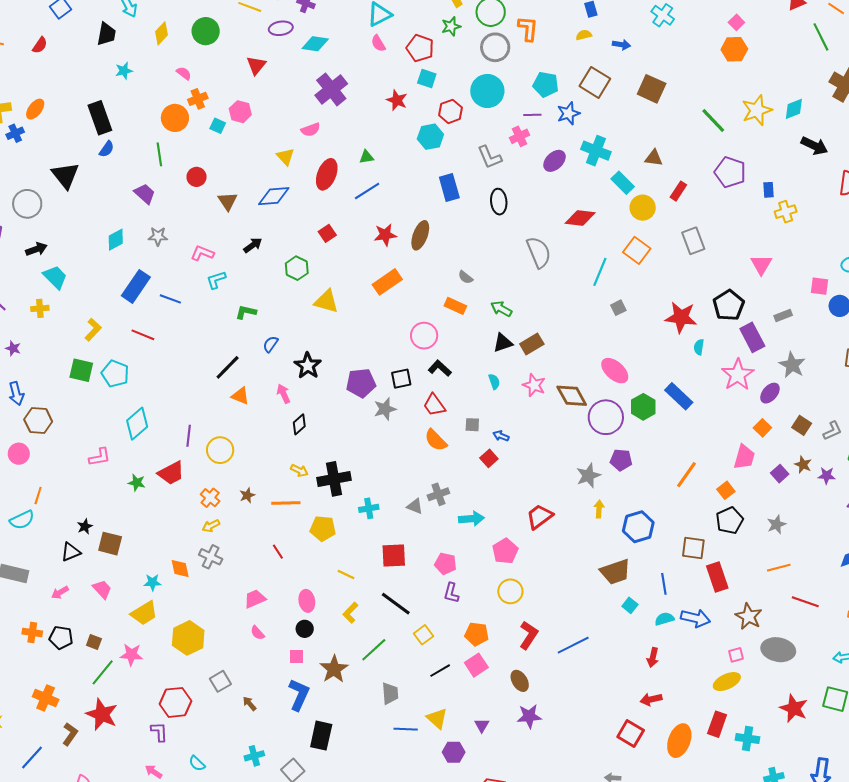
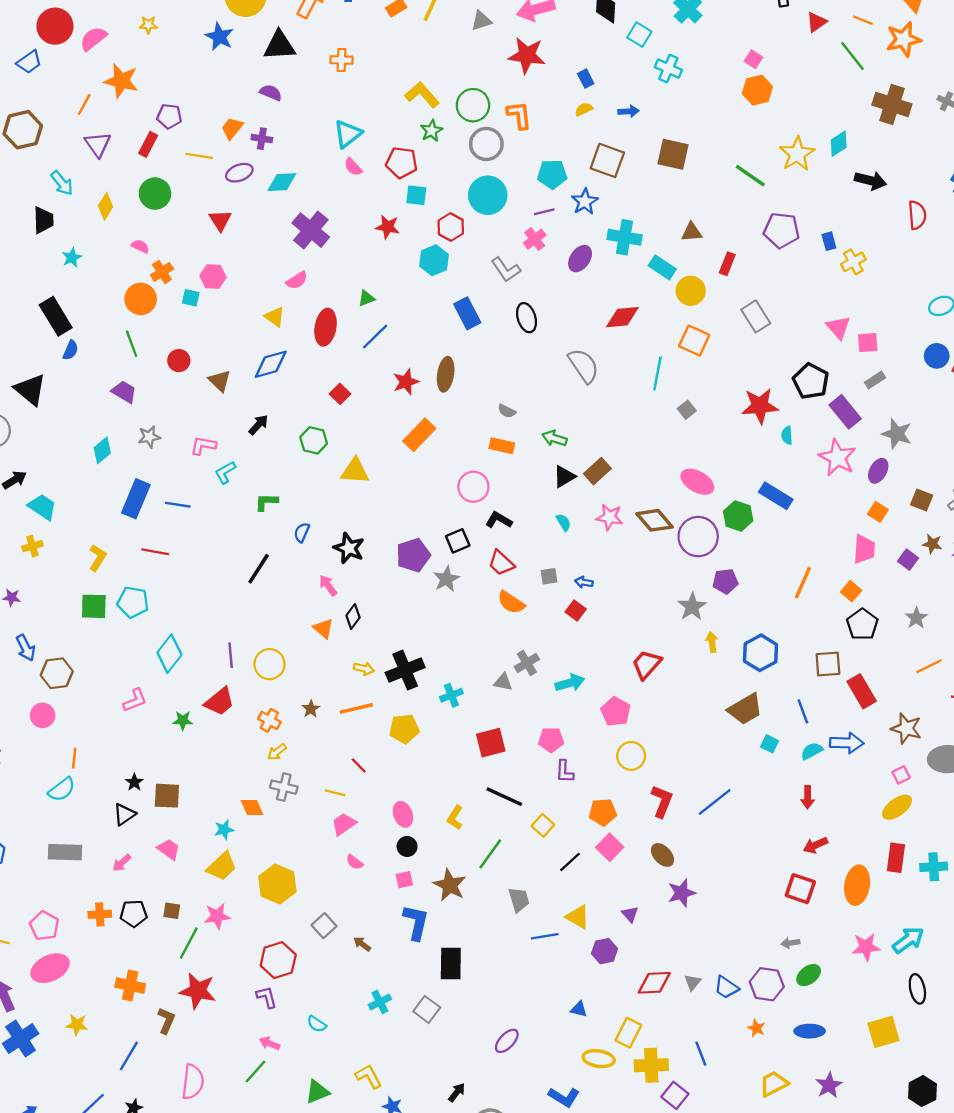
pink square: (819, 286) -> (868, 343), moved
orange triangle: (240, 396) -> (323, 628), moved, turned 30
yellow line: (346, 574) -> (335, 793), moved

